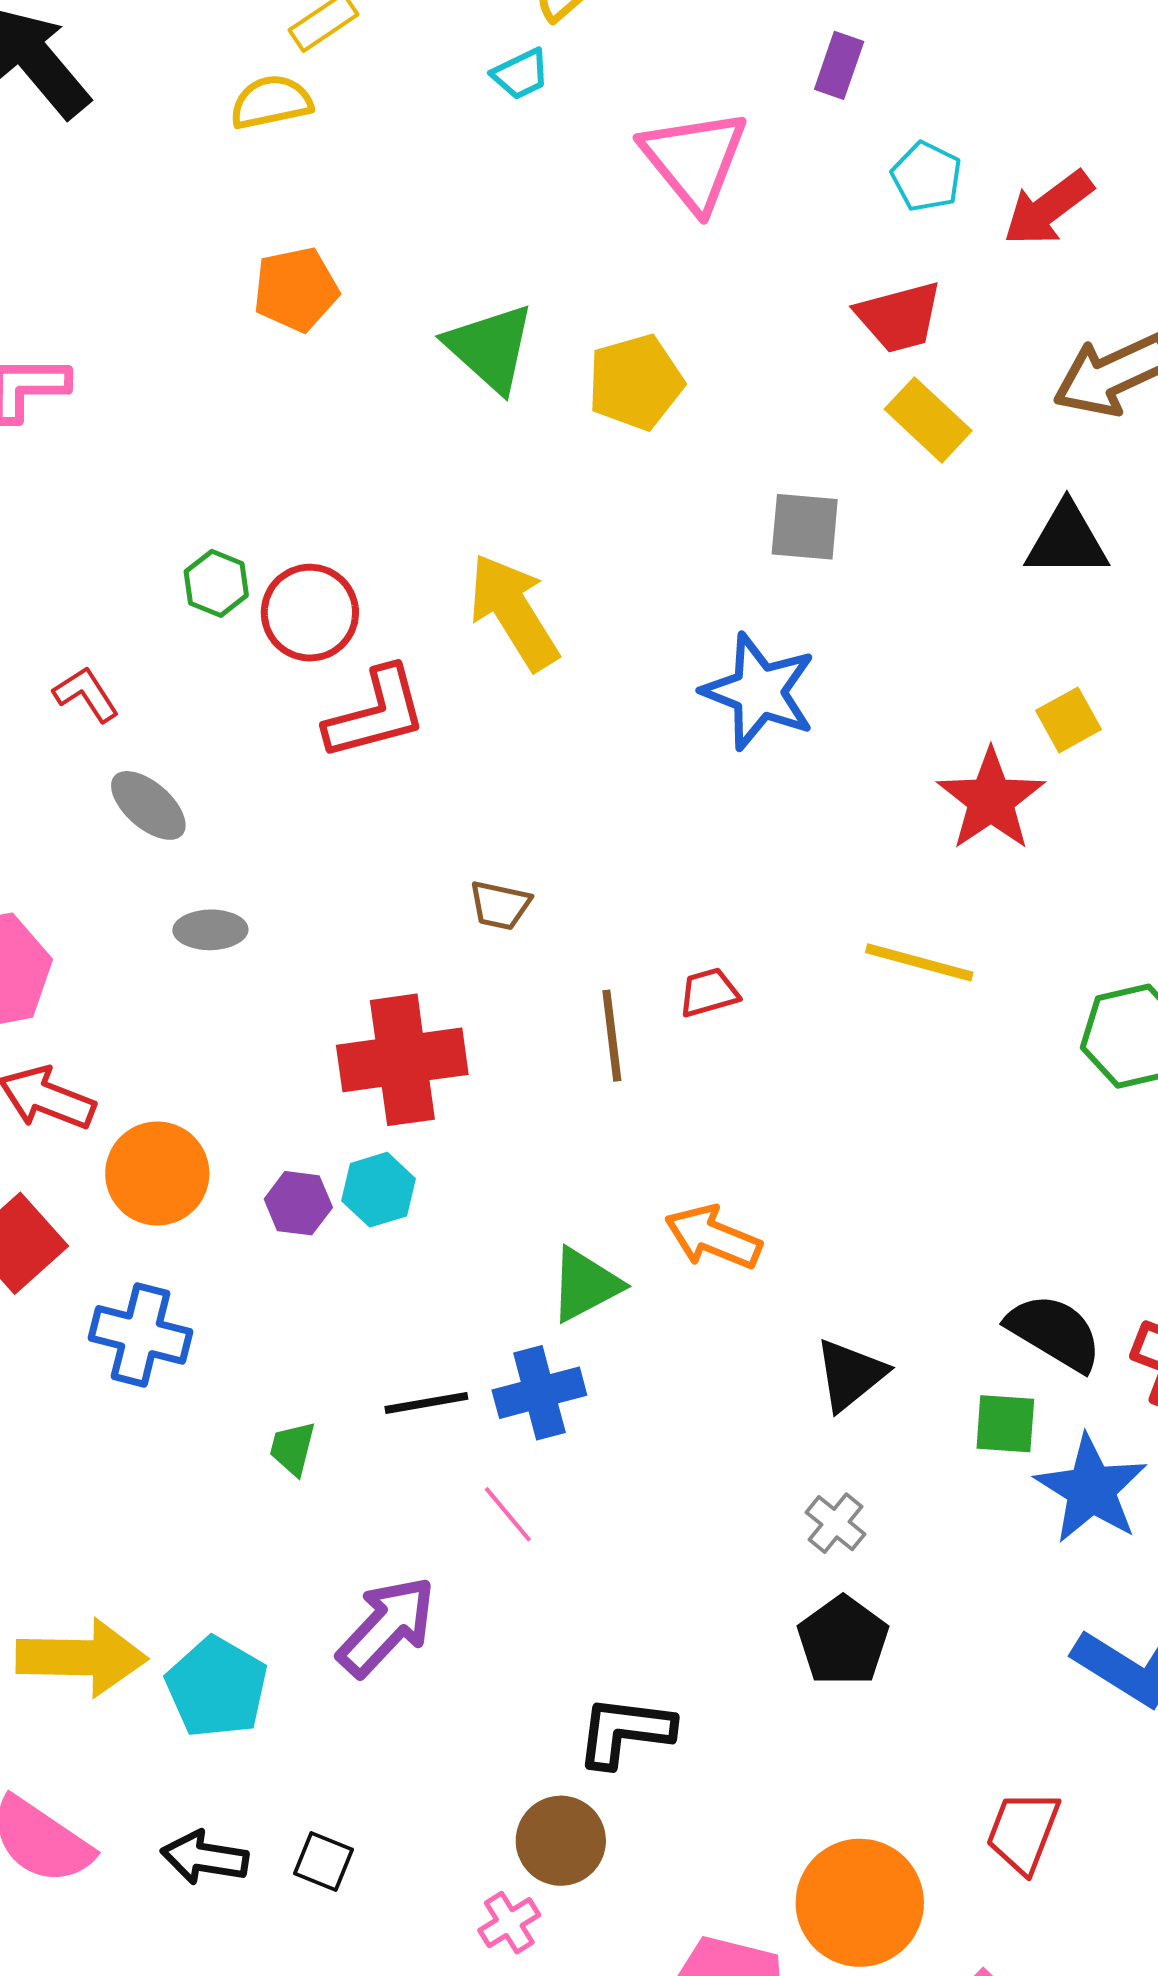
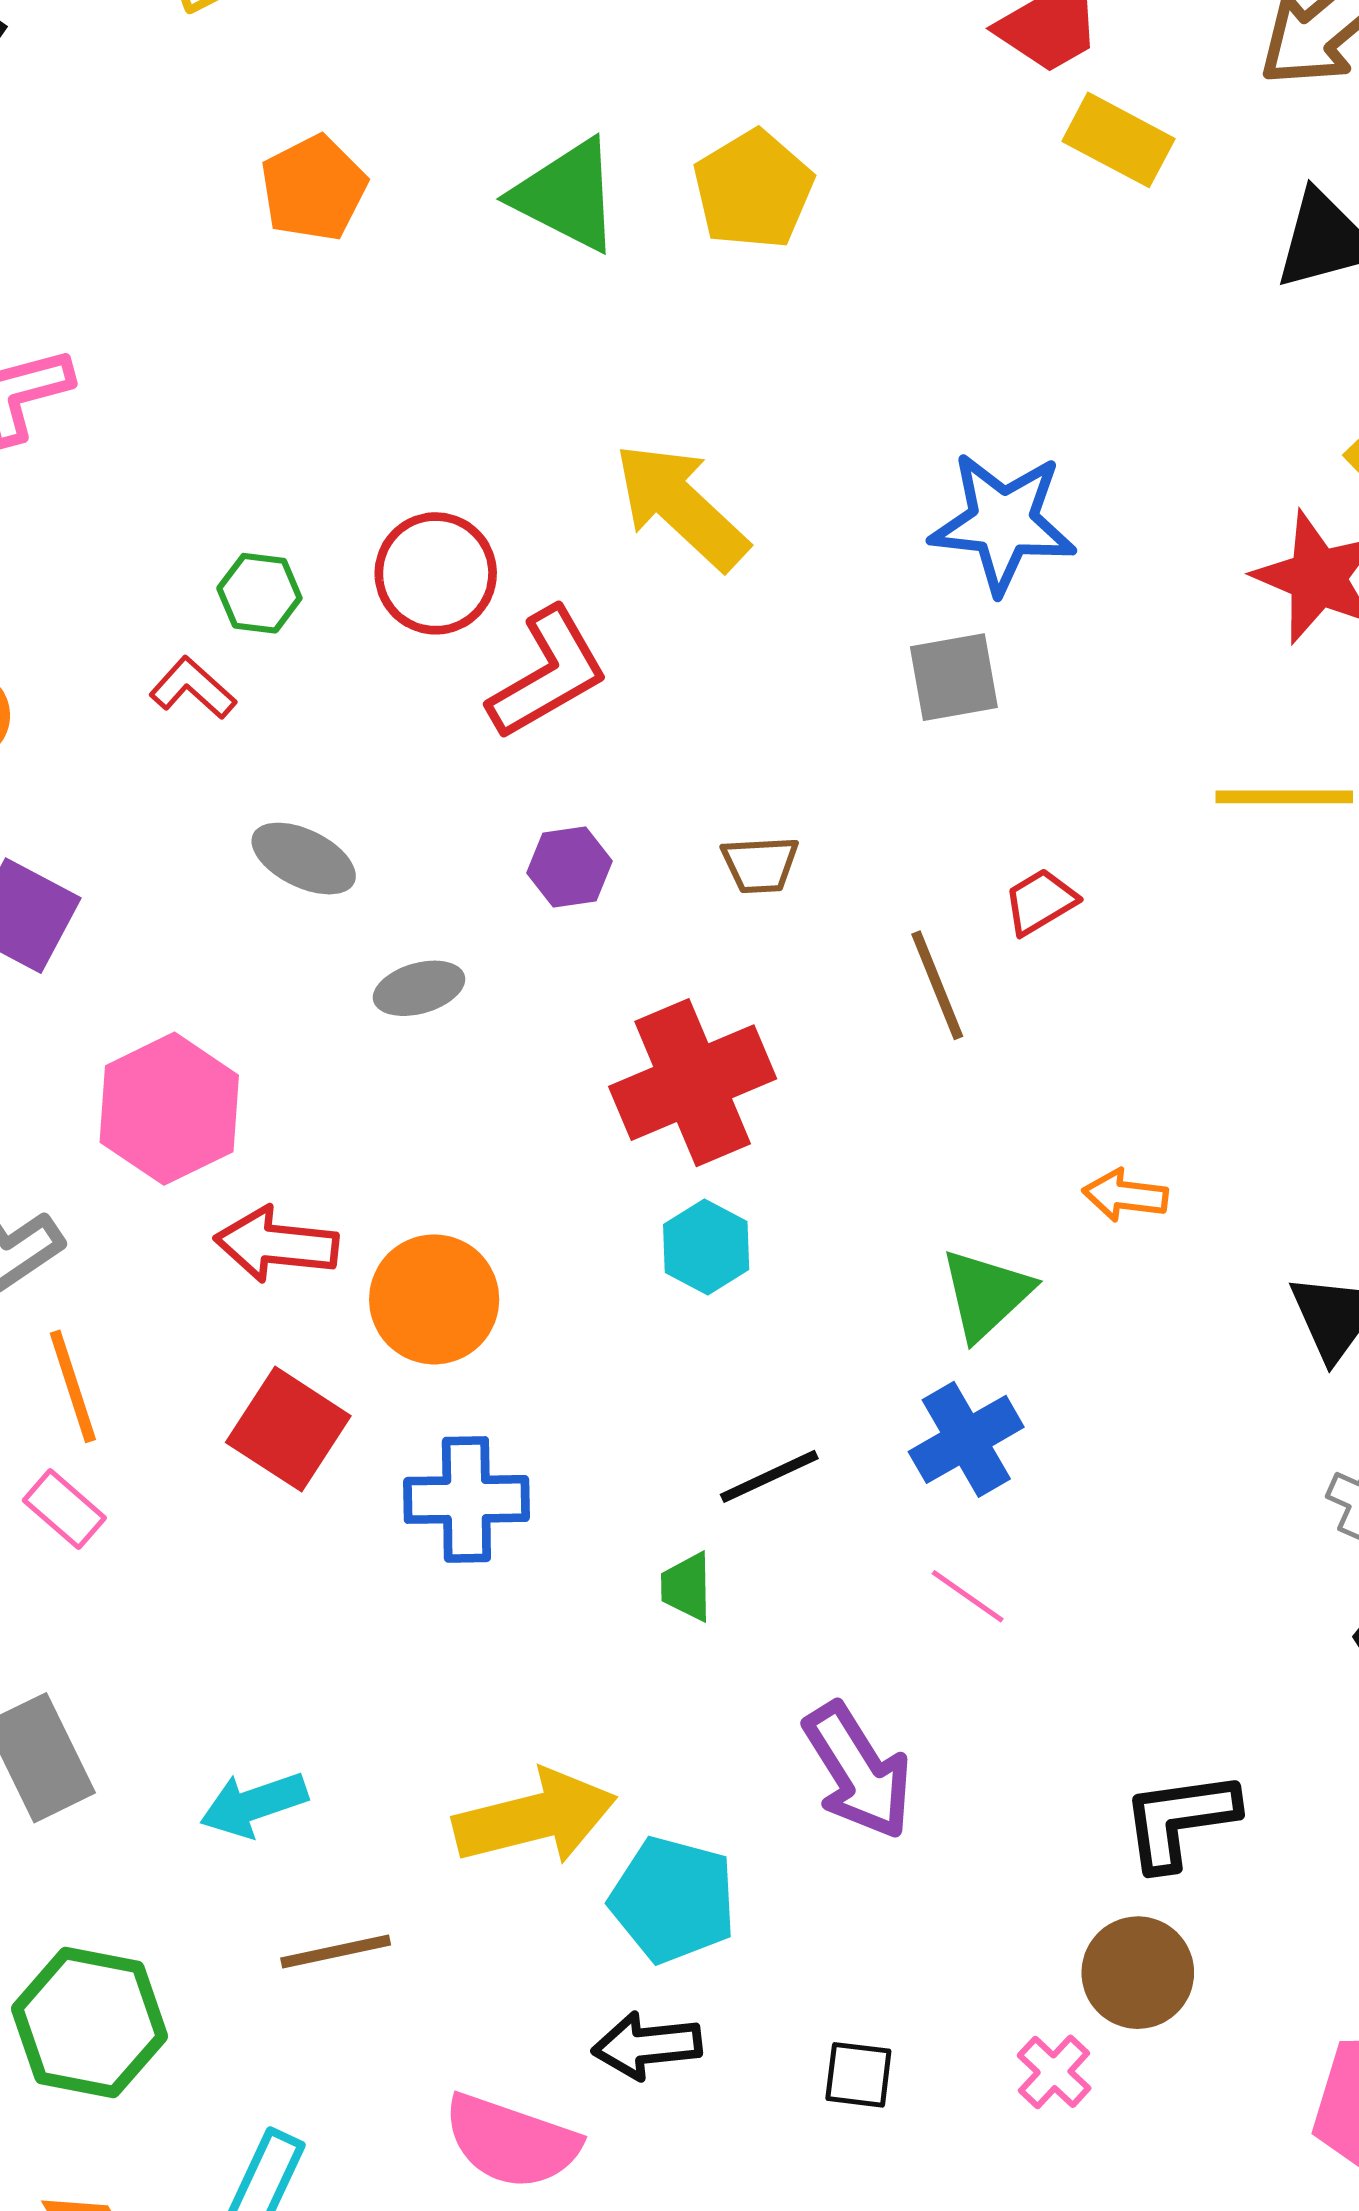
gray square: (805, 527) -> (954, 677), moved
green hexagon: (216, 583) -> (259, 593), moved
red L-shape: (86, 694) -> (193, 688), moved
purple hexagon: (298, 1203) -> (570, 867), moved
orange arrow: (713, 1237) -> (1125, 1195), size x0.7
black line: (426, 1403) -> (769, 1476), moved
purple arrow: (387, 1626) -> (858, 1771), turned 120
yellow arrow: (82, 1658) -> (535, 1817), moved
black arrow: (205, 1858) -> (647, 2046), moved
pink cross: (509, 1923) -> (1054, 2072), moved

